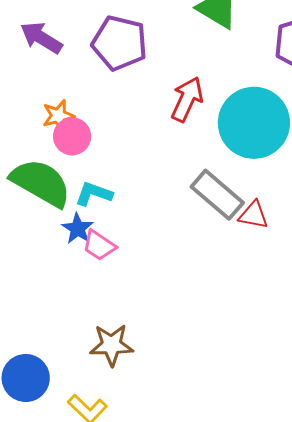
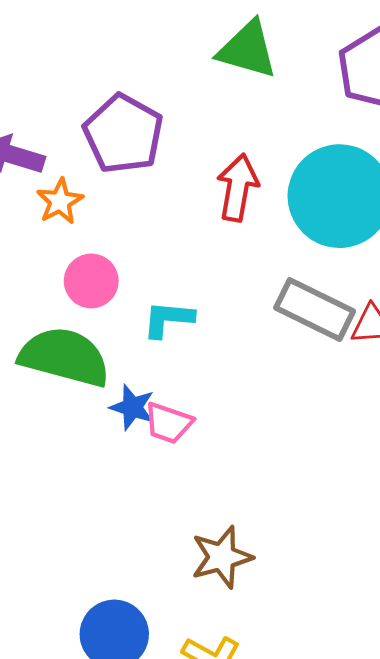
purple pentagon: (119, 43) -> (123, 134), turned 30
orange star: (58, 116) -> (60, 201), moved
cyan L-shape: (94, 194) -> (168, 319), moved

